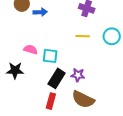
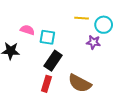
cyan circle: (112, 36) -> (104, 25), moved
purple star: (78, 75) -> (93, 42), moved

